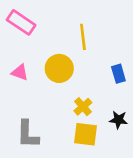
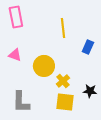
pink rectangle: (21, 22) -> (16, 17), turned 45
yellow circle: (59, 68) -> (44, 66), moved
blue rectangle: (118, 74) -> (88, 47), moved, turned 40

